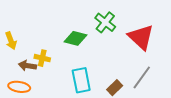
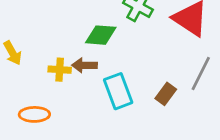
brown arrow: (27, 66) -> (84, 65), moved

